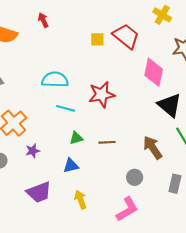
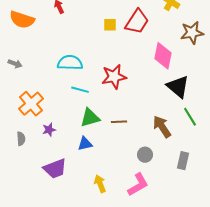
red trapezoid: (126, 36) -> (137, 22), turned 84
green triangle: (76, 138) -> (90, 118), size x1.5
yellow arrow: (80, 200) -> (100, 184), moved

